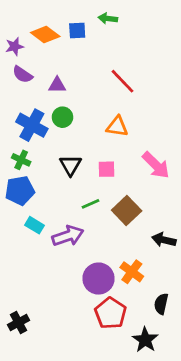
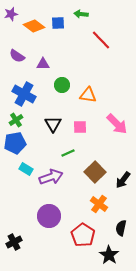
purple star: (14, 46) -> (11, 14), moved
red line: (123, 81) -> (101, 40), moved
green circle: (62, 117) -> (62, 85), moved
green cross: (21, 160) -> (16, 120), turned 32
brown square: (127, 211) -> (95, 172), moved
black arrow: (164, 240) -> (123, 180), turned -66
purple circle: (99, 279) -> (49, 216), moved

